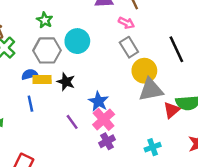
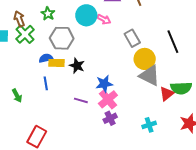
green star: (45, 20) -> (48, 14), moved
pink arrow: (126, 23) -> (104, 19), moved
cyan circle: (77, 41) -> (86, 15), moved
gray triangle: (151, 90) -> (150, 76), turned 35
blue star: (98, 101) -> (104, 84), turned 30
purple line: (72, 122) -> (81, 100), turned -40

